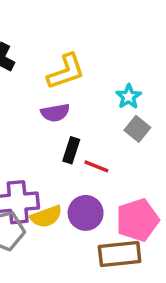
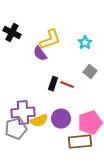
cyan star: (129, 97) -> (85, 43), moved
purple semicircle: (55, 113) -> (40, 54), moved, turned 63
red line: (96, 166) -> (67, 85), moved

